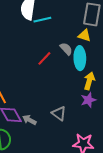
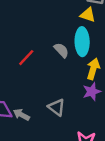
gray semicircle: (66, 49) -> (61, 50), moved
red line: (44, 58) -> (26, 58), moved

